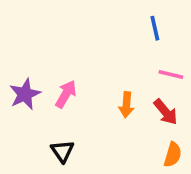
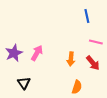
black triangle: (62, 151) -> (24, 83), moved
orange semicircle: (173, 155) -> (77, 87), moved

